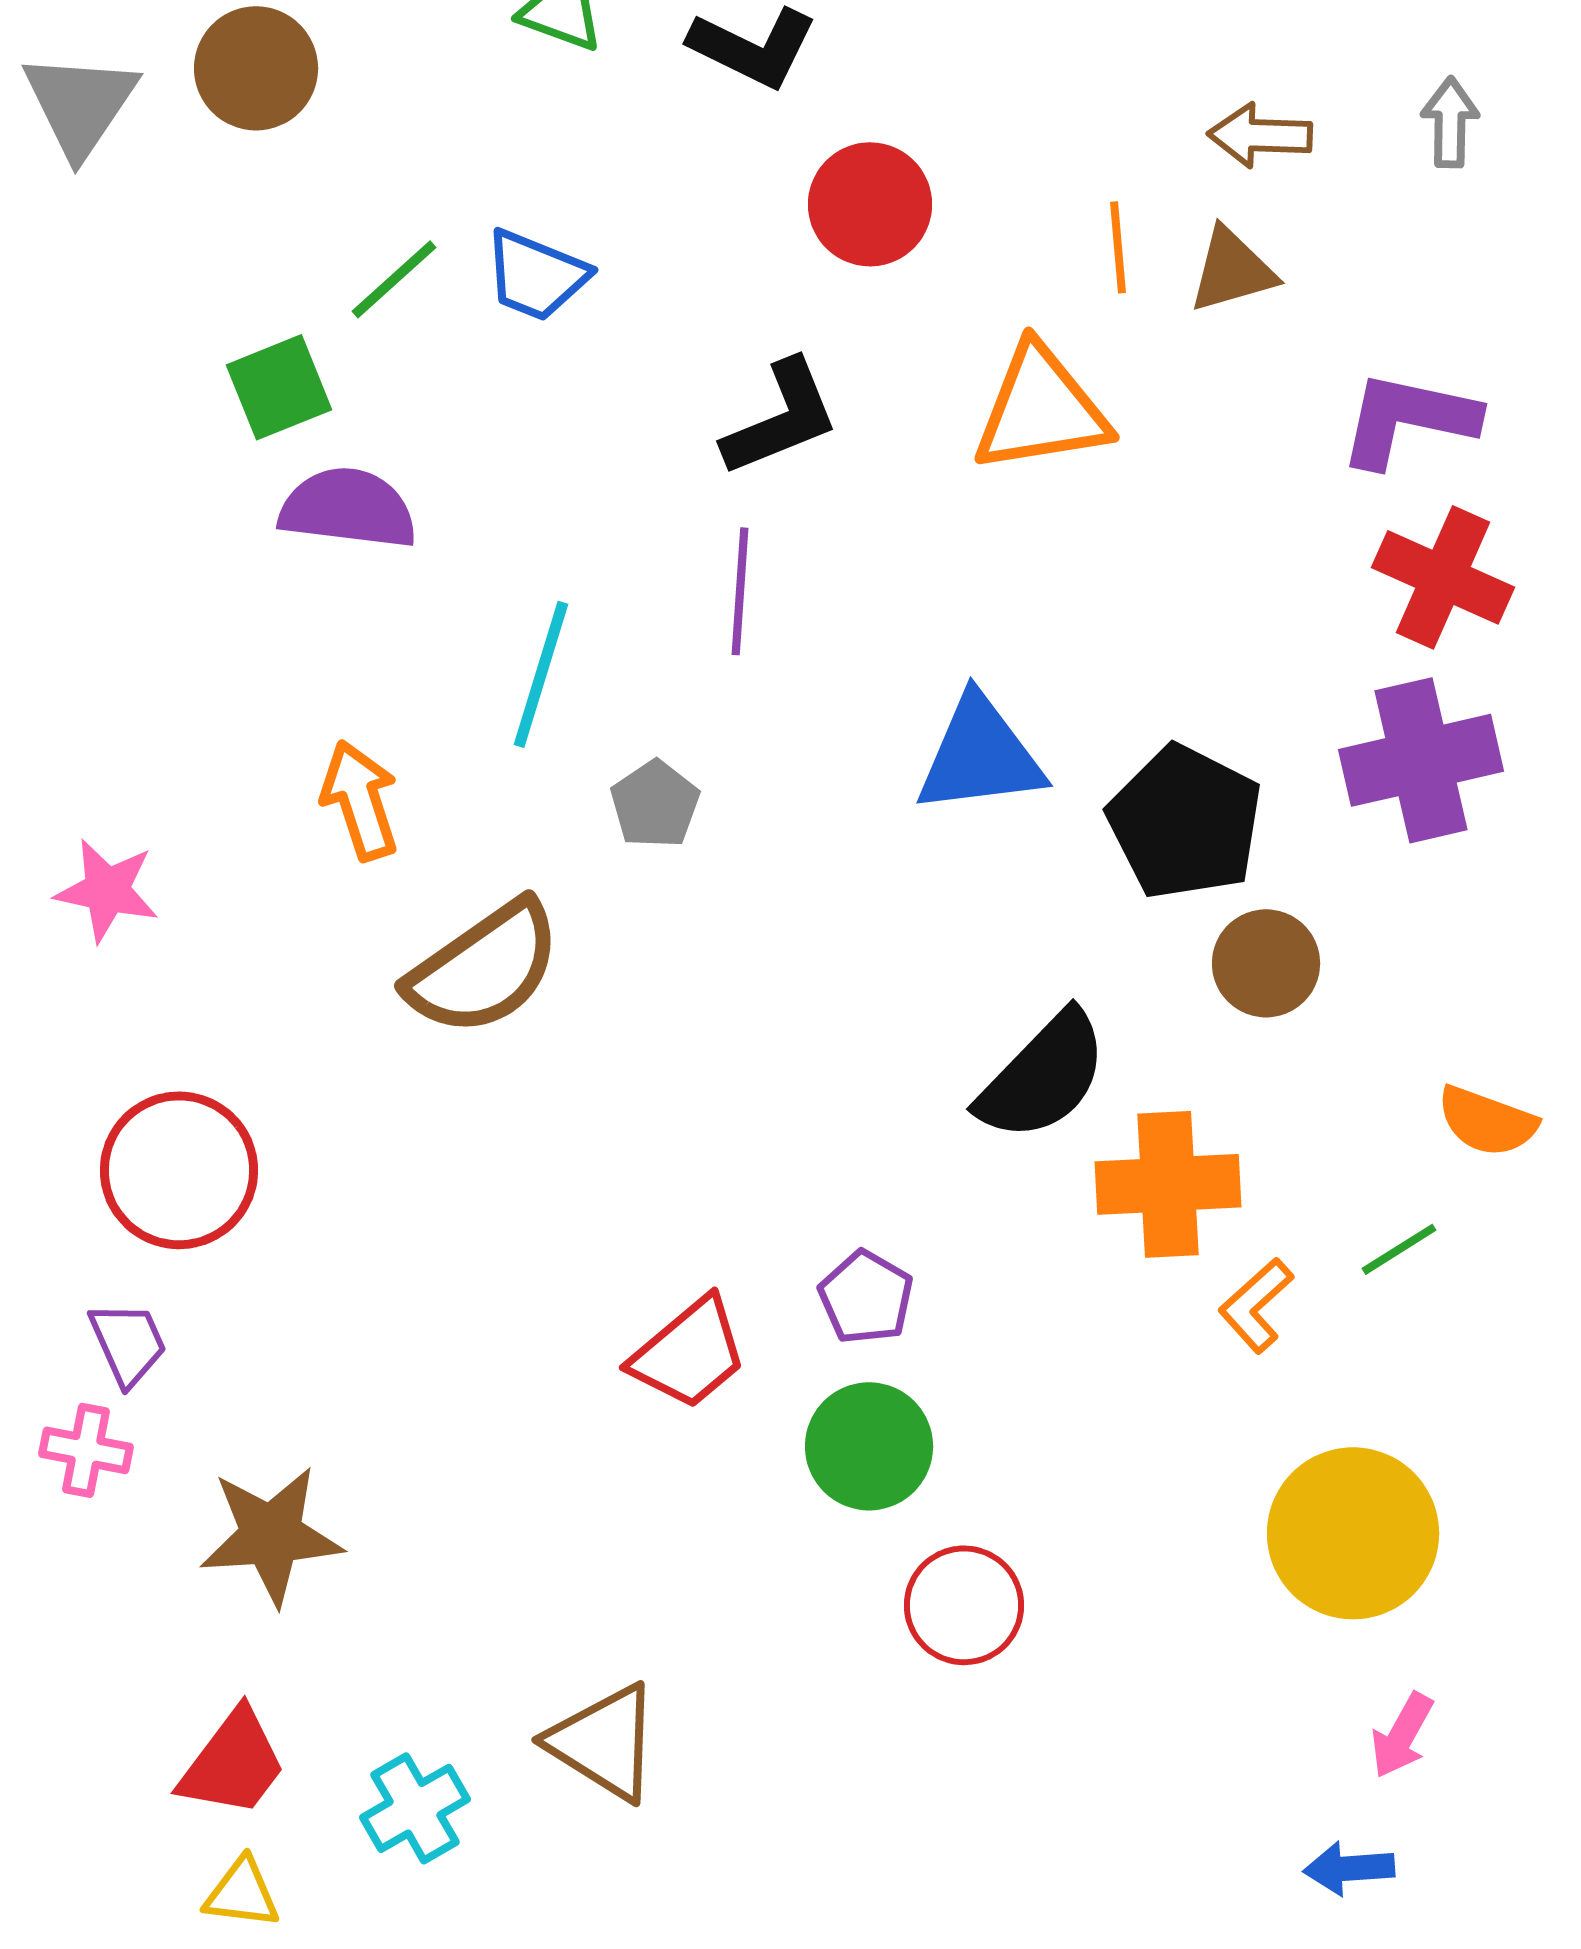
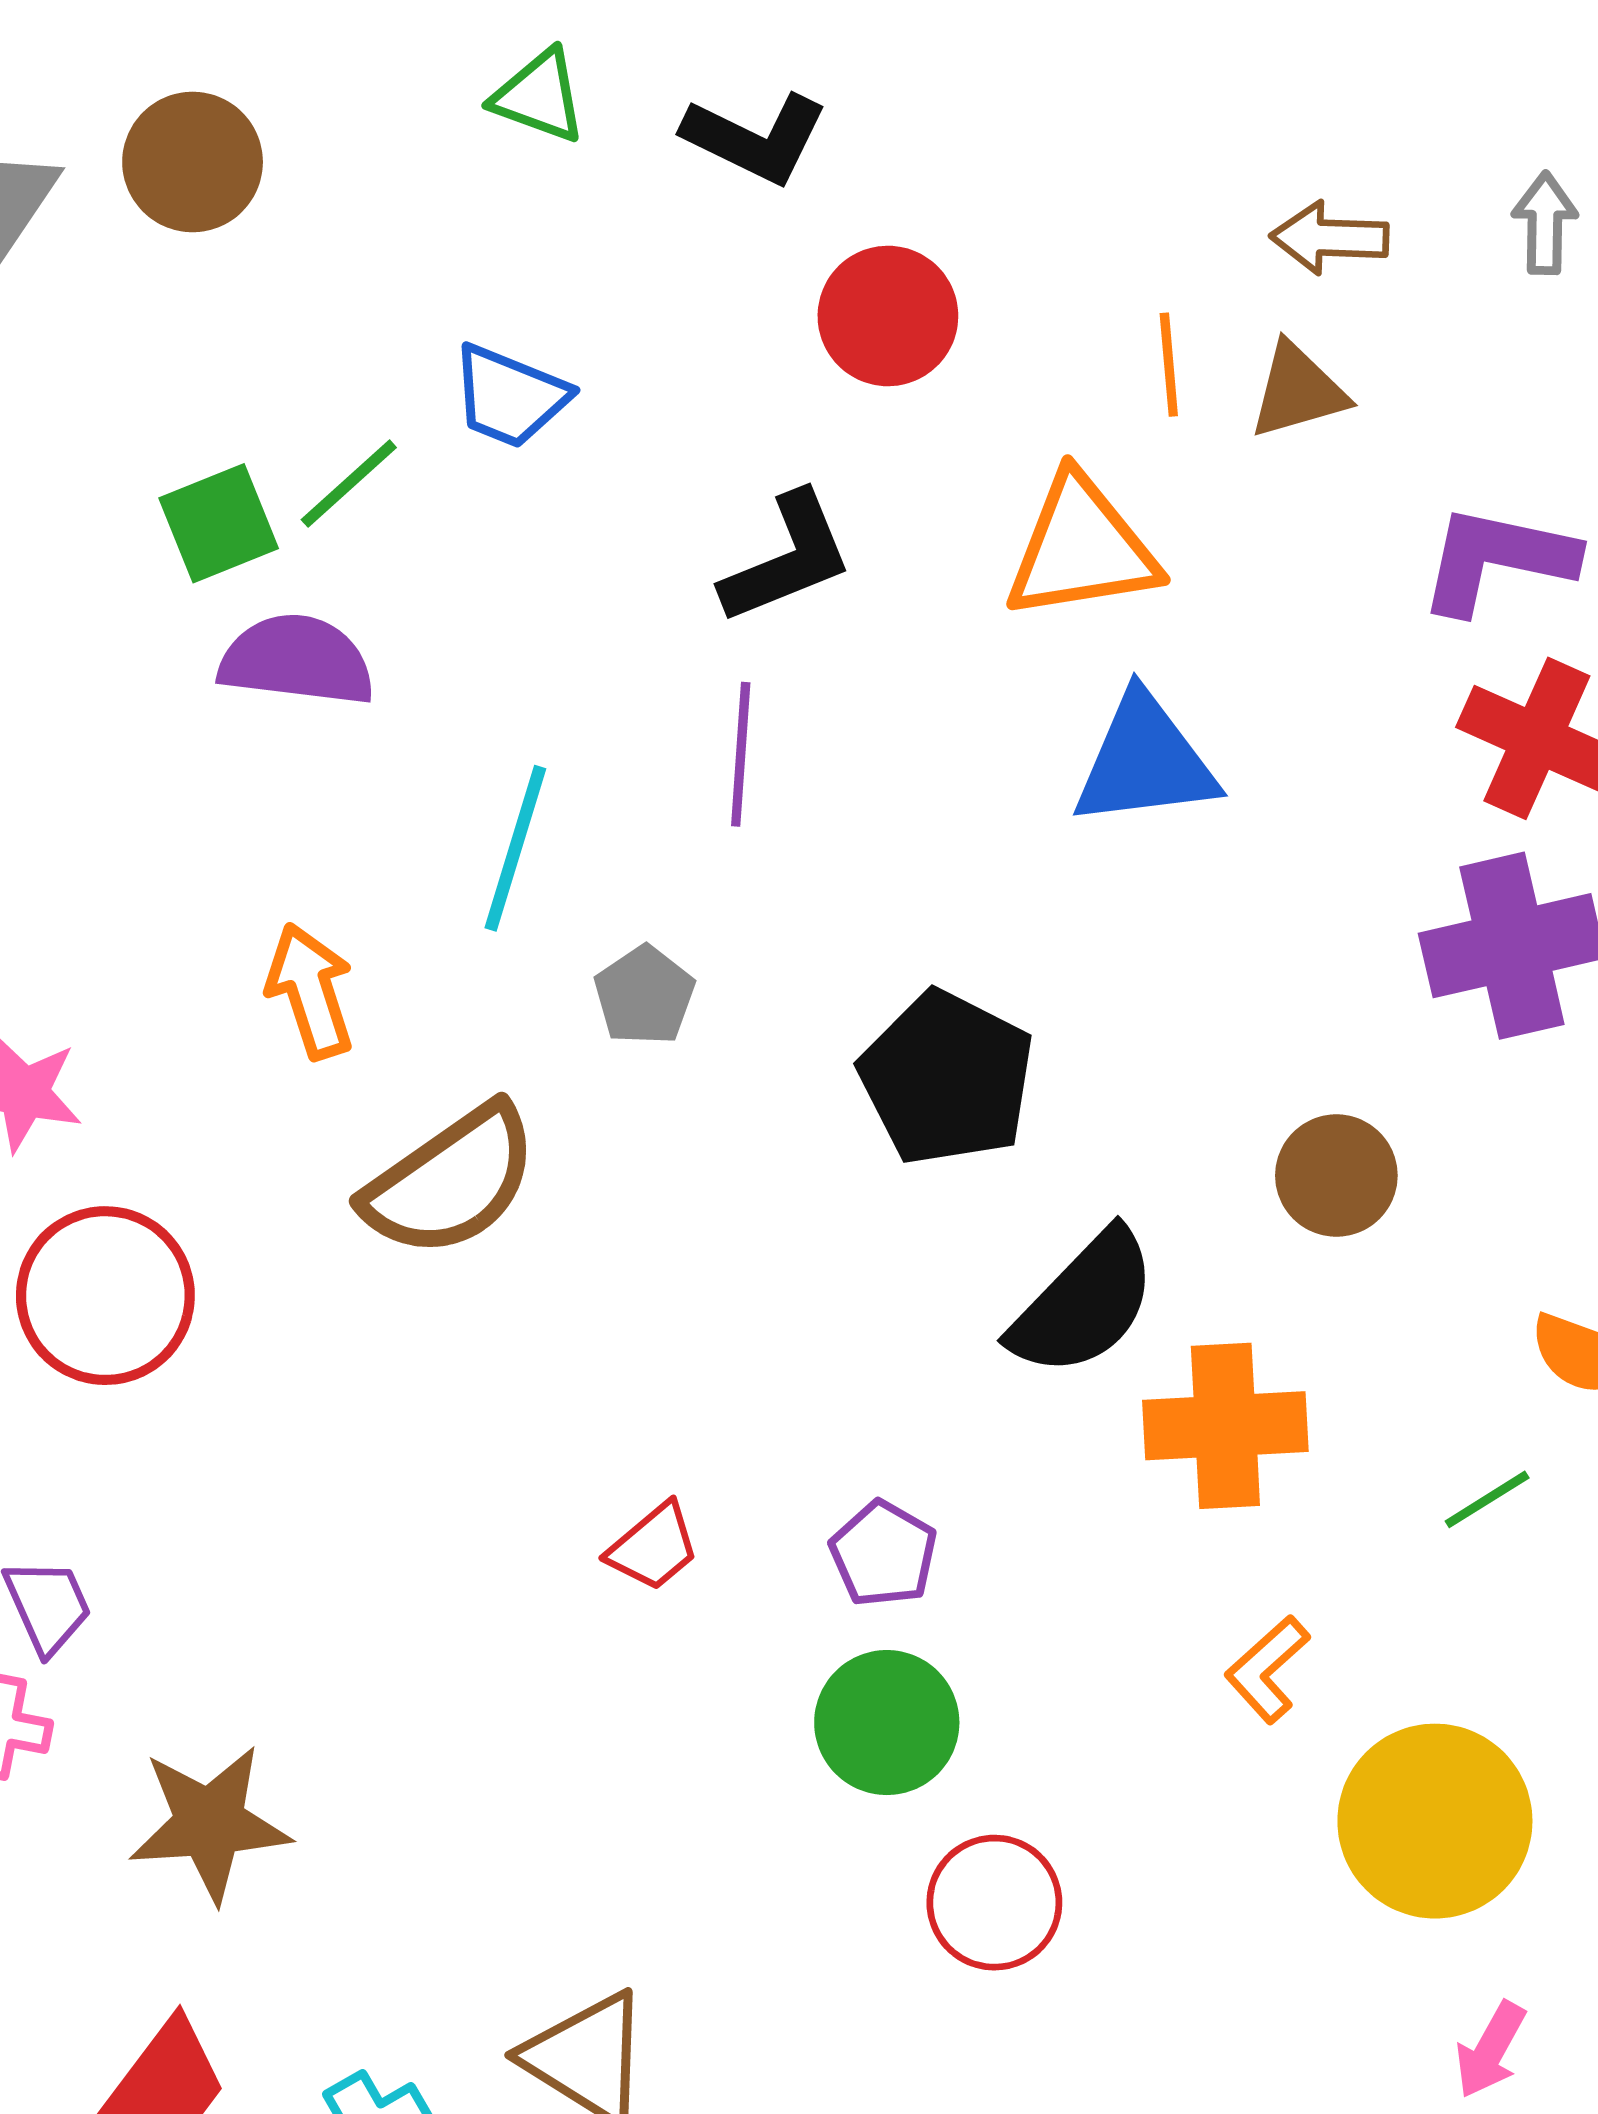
green line: (394, 279) -> (349, 484), moved
blue triangle: (980, 755) -> (1145, 761), moved
black pentagon: (1185, 822) -> (947, 1078), moved
red circle: (179, 1170) -> (105, 1296), moved
orange L-shape: (1256, 1305) -> (1267, 1669), moved
red trapezoid: (689, 1353) -> (653, 1547), moved, size x0.7

